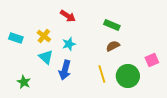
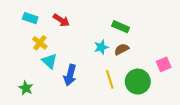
red arrow: (68, 16) -> (61, 20), moved
yellow cross: (44, 36) -> (40, 43), moved
cyan rectangle: (16, 38) -> (30, 18), moved
cyan star: (69, 44) -> (101, 47), moved

